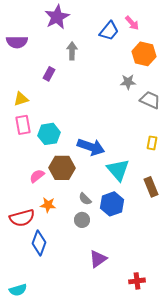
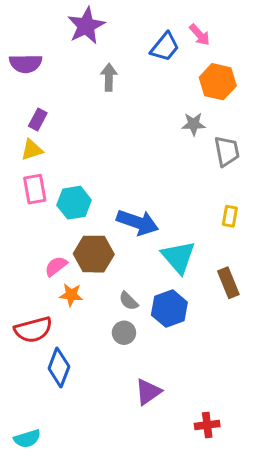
purple rectangle: (49, 74) -> (38, 119), moved
gray trapezoid: (150, 100) -> (227, 151), turned 55
orange star: (48, 205) -> (71, 295), moved

